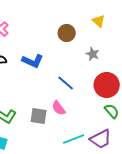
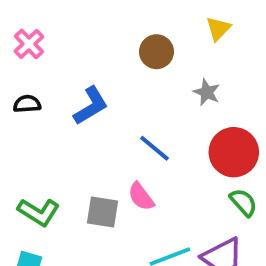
yellow triangle: (99, 21) -> (218, 29), turned 32
blue L-shape: (33, 61) -> (91, 106), turned -55

